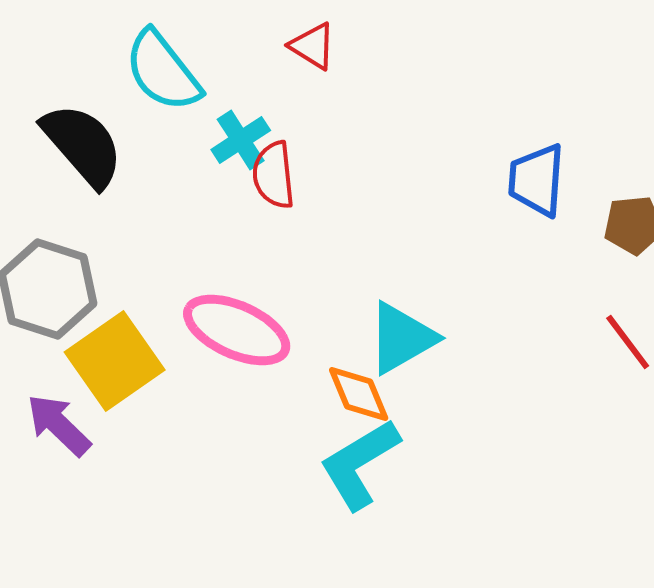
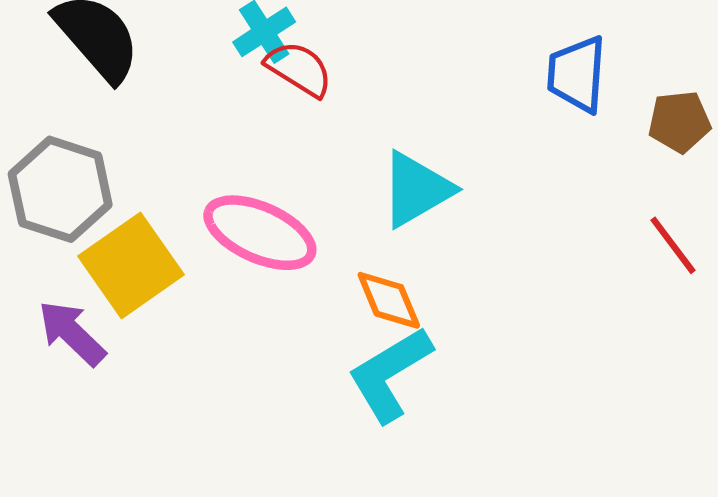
red semicircle: (274, 175) -> (299, 69), turned 128
cyan triangle: (402, 338) -> (416, 189), moved

